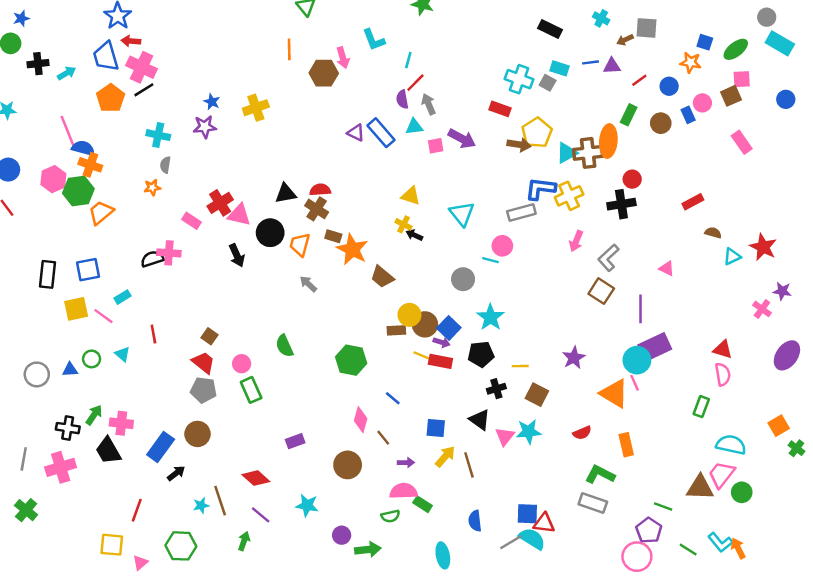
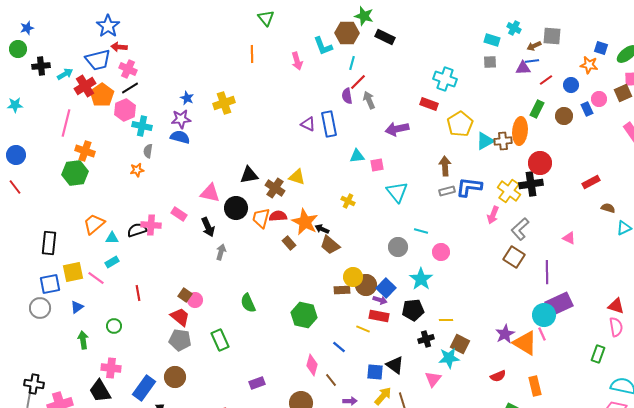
black rectangle: (550, 29) -> (385, 37), moved
blue trapezoid: (106, 56) -> (98, 60), turned -88
blue line: (590, 62) -> (532, 61), moved
pink cross: (142, 67) -> (128, 69), size x0.7
cyan rectangle: (560, 68) -> (492, 40), moved
brown hexagon: (324, 73) -> (347, 33), moved
gray square: (548, 83) -> (490, 62), moved, turned -32
cyan triangle: (414, 127) -> (357, 156), moved
pink line: (68, 131) -> (66, 123), turned 36
blue rectangle: (381, 133) -> (329, 124), turned 30
purple arrow: (462, 139) -> (397, 129), turned 140
brown arrow: (519, 145) -> (445, 166), moved, turned -102
pink square: (436, 146) -> (377, 165), moved
blue semicircle: (83, 148) -> (180, 137), moved
brown cross: (588, 153) -> (503, 141), size x0.7
pink hexagon: (53, 179) -> (125, 110), moved
red circle: (632, 179) -> (540, 163), size x1.5
blue L-shape: (540, 189) -> (469, 187), moved
red semicircle: (320, 190) -> (278, 216), moved
yellow triangle: (411, 196) -> (297, 177), moved
yellow cross: (569, 196) -> (509, 191), moved, turned -30
red cross: (220, 203) -> (85, 86), moved
orange trapezoid: (101, 212) -> (94, 224), moved
gray rectangle: (521, 212) -> (447, 191), size x0.7
pink rectangle: (192, 221) -> (179, 214), moved
black arrow: (414, 235) -> (322, 229), moved
brown rectangle: (333, 236) -> (289, 243), moved, turned 32
pink circle: (502, 246) -> (441, 252), moved
blue square: (88, 270) -> (50, 284), moved
gray arrow: (308, 284) -> (221, 252), moved, turned 63
cyan triangle: (122, 354) -> (112, 238), moved, turned -40
yellow line: (421, 355) -> (363, 329), moved
purple star: (574, 358) -> (505, 334), moved
green circle: (92, 359) -> (114, 326), moved
pink circle: (242, 364) -> (195, 300), moved
blue triangle: (70, 370) -> (77, 307), moved, turned -32
gray circle: (37, 374) -> (40, 308), moved
green arrow: (94, 415) -> (83, 340), moved, turned -42
black triangle: (480, 420) -> (395, 365), moved
black cross: (68, 428) -> (34, 384), moved
cyan star: (529, 432) -> (449, 358), moved

